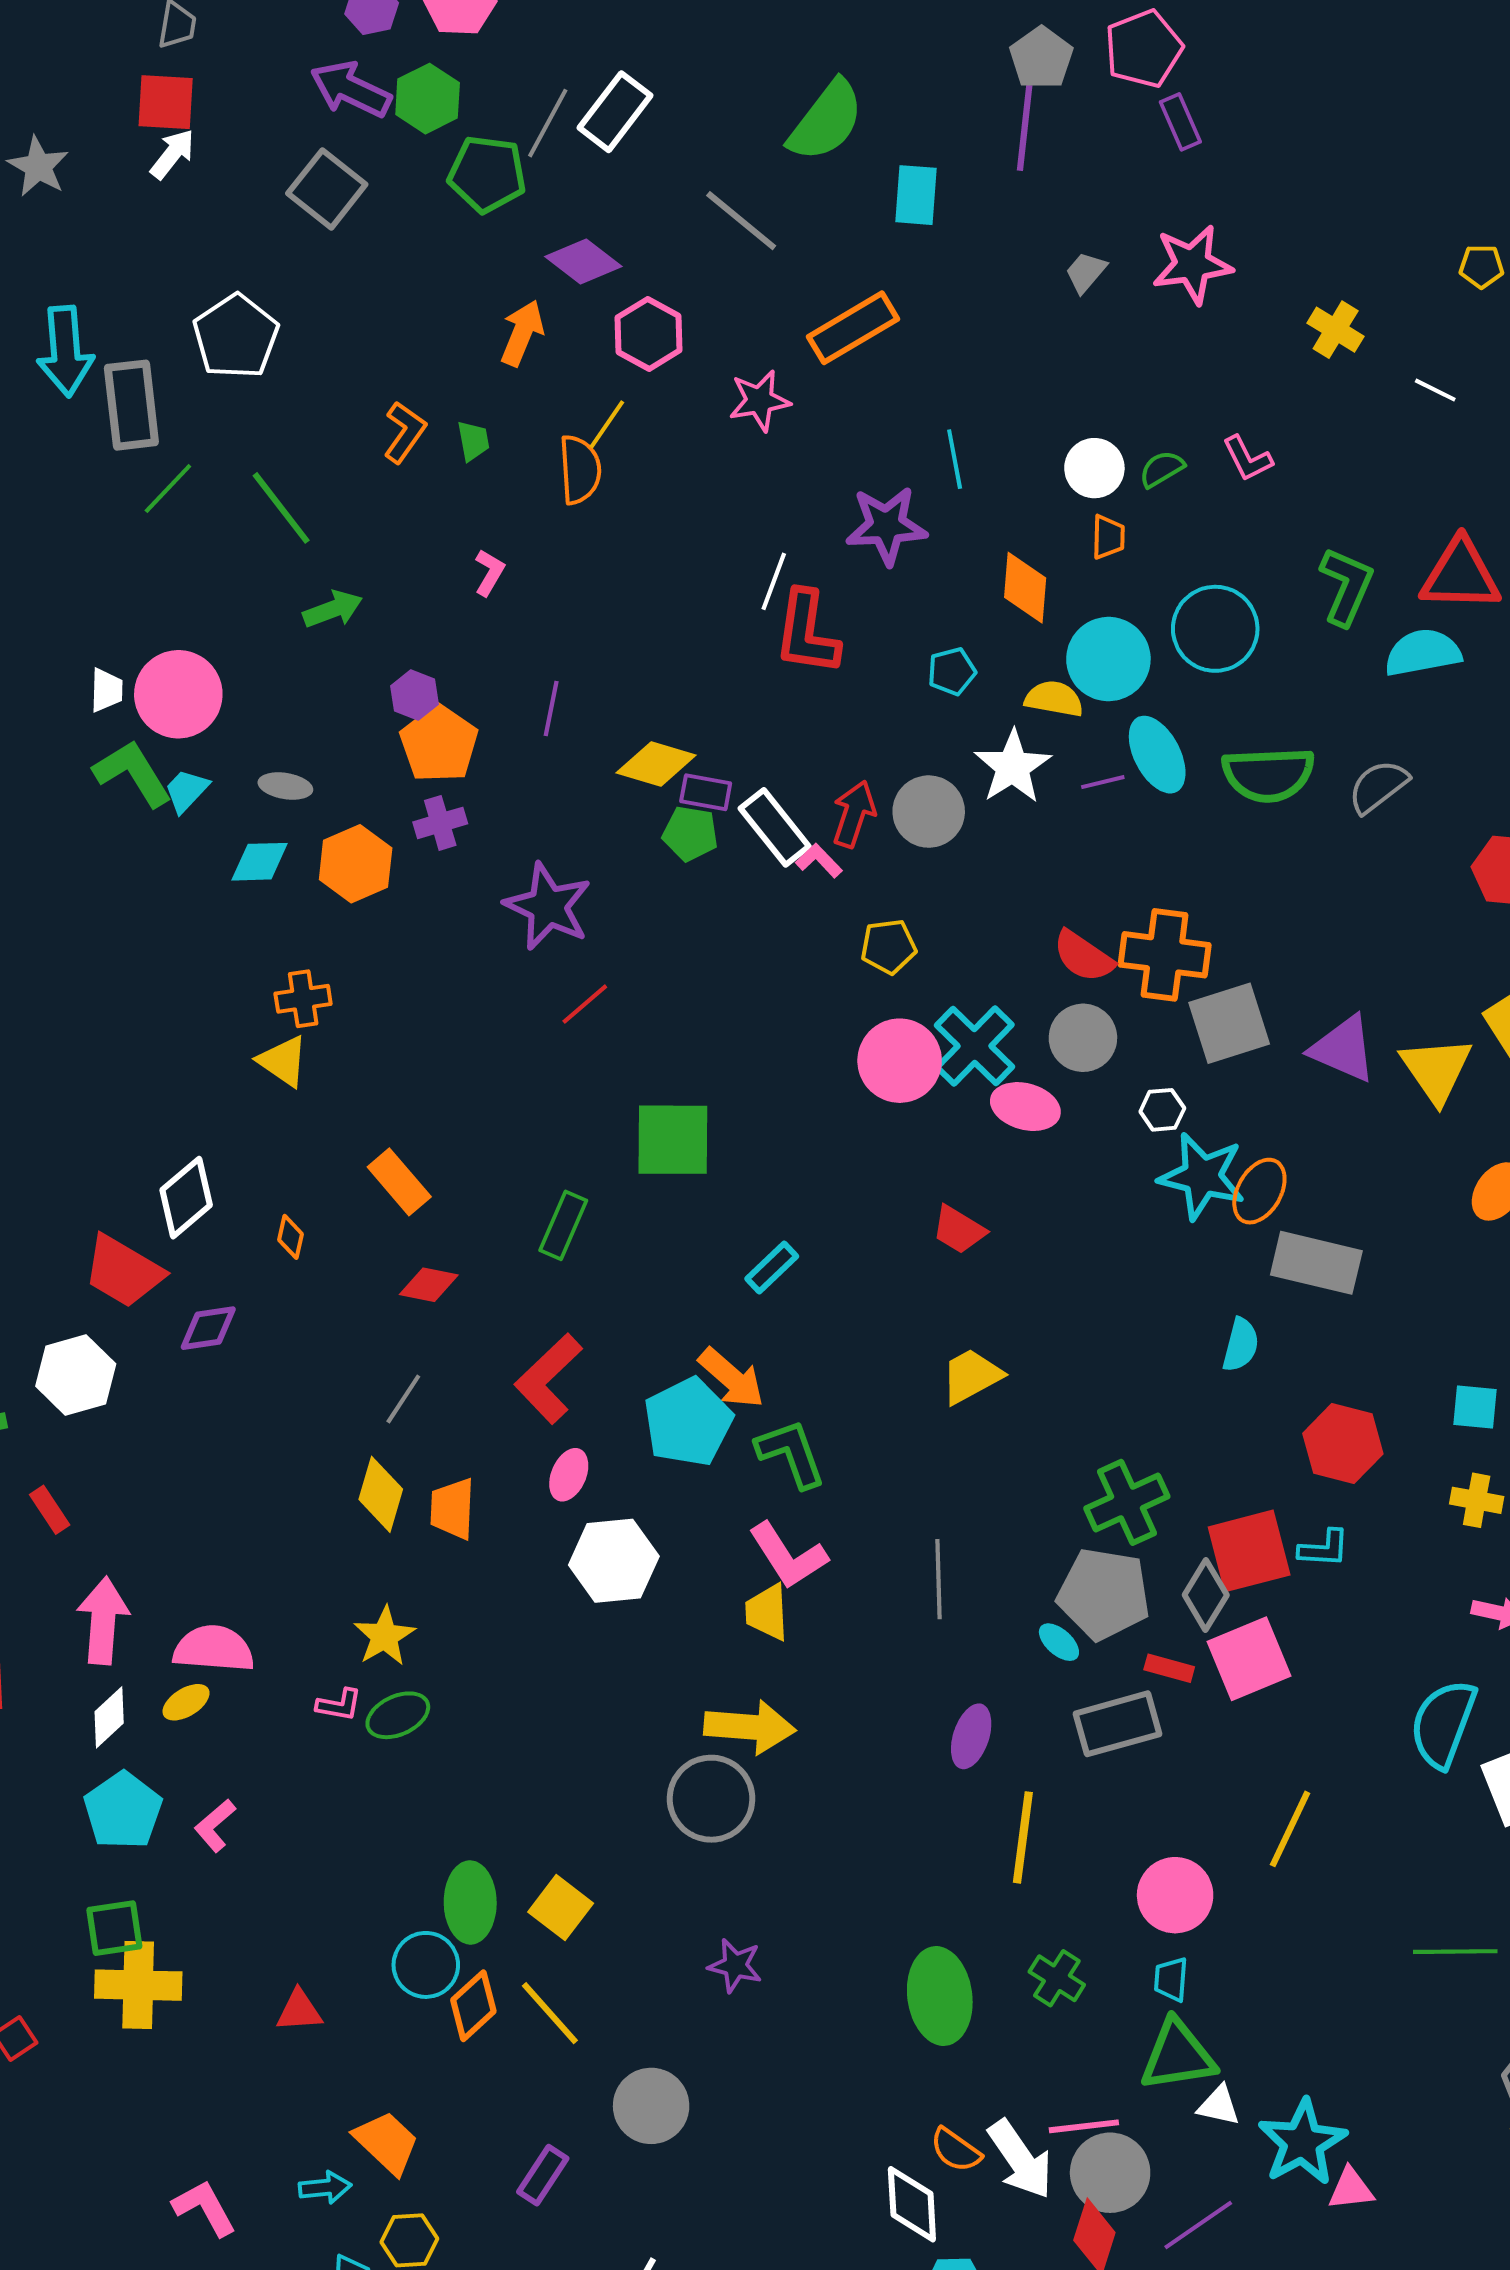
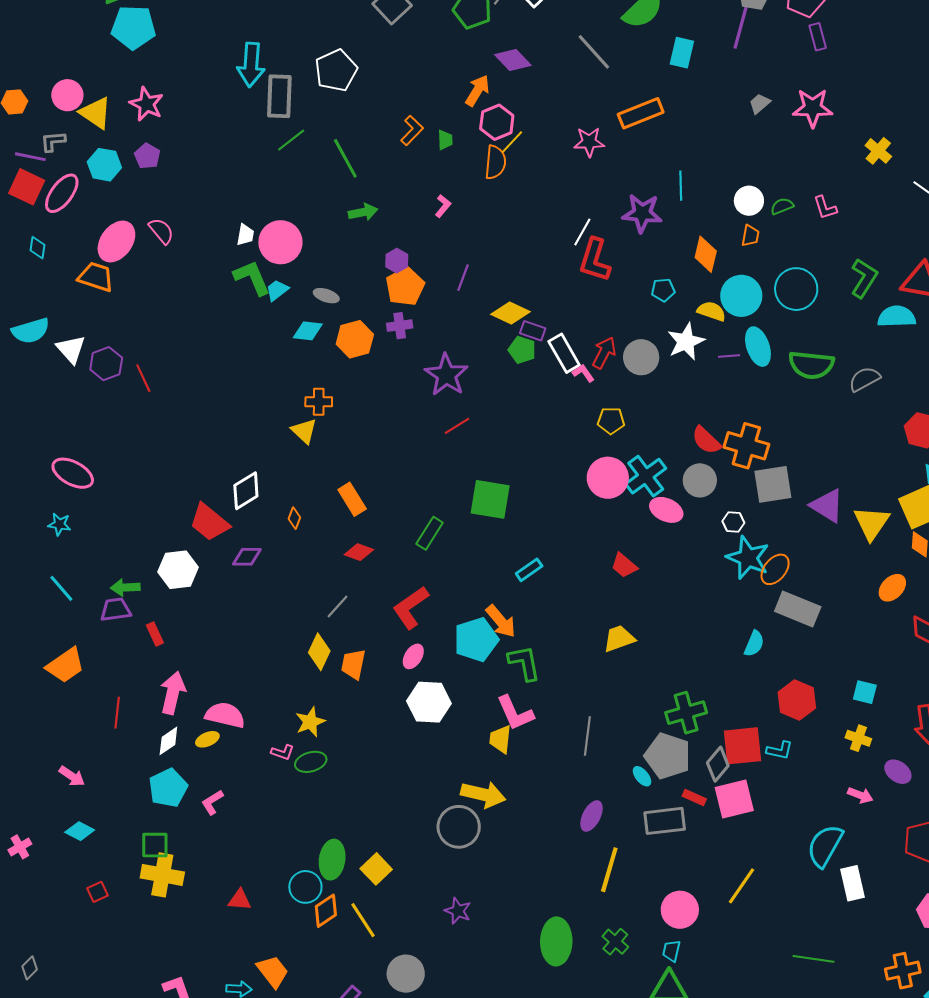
pink hexagon: (648, 334) -> (497, 122), moved

